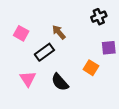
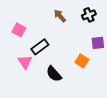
brown arrow: (59, 32) -> (60, 16), moved
pink triangle: (28, 79) -> (25, 62), moved

